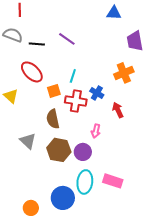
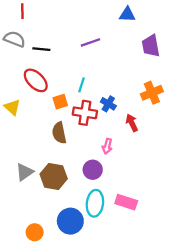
purple line: (67, 39) -> (90, 42), moved, turned -54
orange cross: (124, 73) -> (152, 93), moved
gray triangle: (28, 141) -> (25, 172), moved, turned 42
brown hexagon: (59, 150) -> (54, 176), moved

